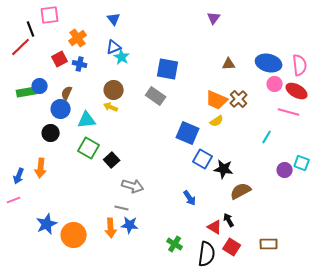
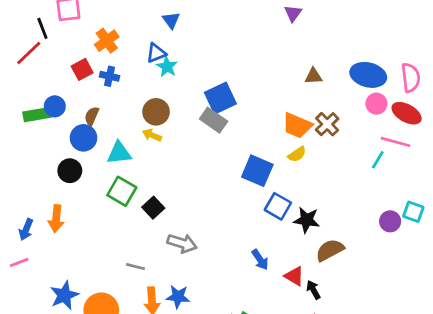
blue triangle: (114, 19) -> (171, 20), moved
blue square: (168, 69) -> (220, 98), moved, turned -35
cyan line: (267, 137) -> (378, 160), moved
gray line: (122, 208) -> (136, 267), moved
red triangle: (215, 227) -> (294, 276), moved

